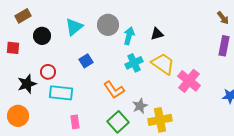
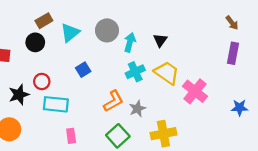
brown rectangle: (23, 16) -> (44, 21), moved
black triangle: (157, 34) -> (160, 40), turned -40
orange L-shape: (114, 90) -> (113, 101), turned -85
gray star: (140, 106) -> (137, 109), moved

